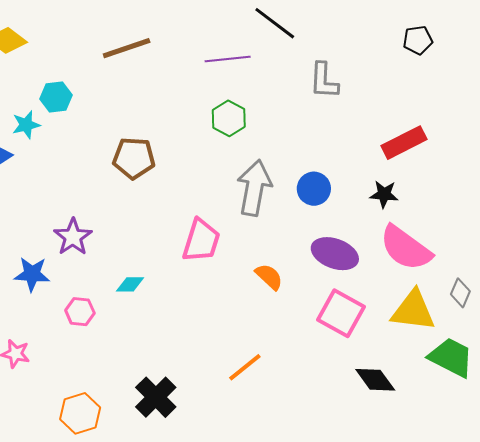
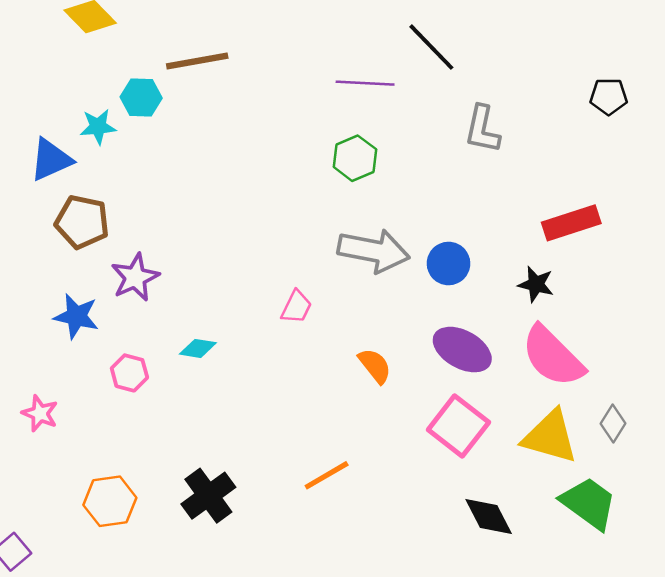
brown line: (127, 48) -> (197, 61), moved
brown pentagon: (134, 158) -> (82, 222), moved
gray arrow: (254, 188) -> (374, 251), turned 82
pink trapezoid: (201, 241) -> (296, 307), size x0.6

